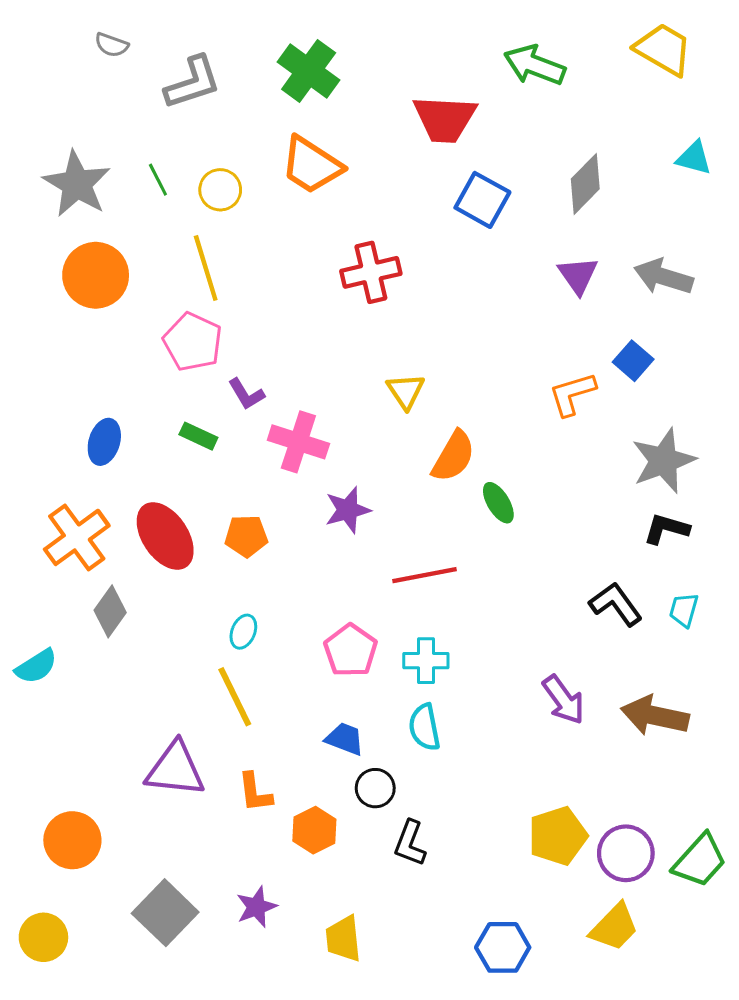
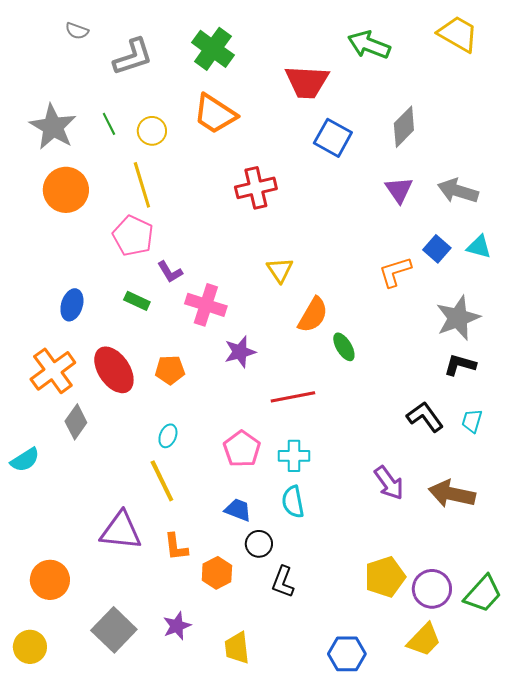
cyan triangle: (694, 158) -> (479, 247), moved

